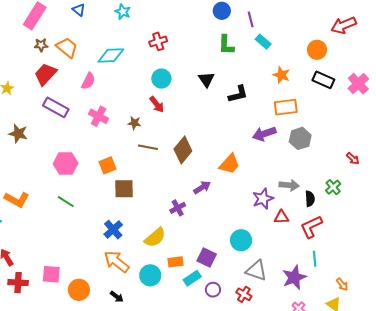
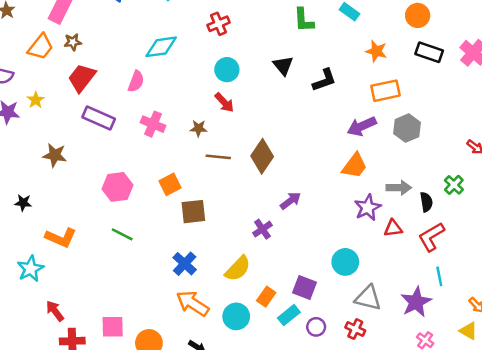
orange trapezoid: (67, 48) -> (41, 47), moved, turned 95
orange trapezoid: (230, 164) -> (355, 166), moved
orange rectangle: (176, 262) -> (266, 297), turned -42

